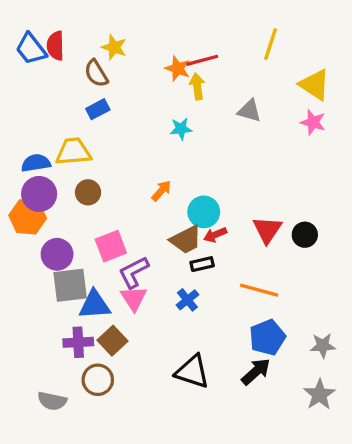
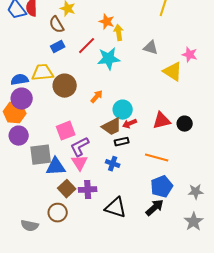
red line: (202, 60) -> (87, 46), moved, turned -30
yellow triangle: (315, 85) -> (173, 72), moved
cyan star: (181, 129) -> (109, 59), size x1.6
brown circle: (88, 192) -> (65, 86), moved, size x1.5
red triangle: (267, 230) -> (162, 121), turned 42
purple circle: (57, 254) -> (19, 136), moved
blue cross: (187, 300) -> (113, 164), turned -32
purple cross: (78, 342) -> (88, 190), moved

